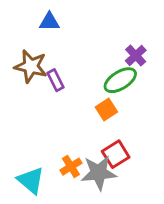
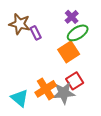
purple cross: (136, 56) -> (72, 17), moved
orange square: (106, 109) -> (69, 52), size x1.5
orange cross: (71, 167) -> (46, 89), size x1.5

